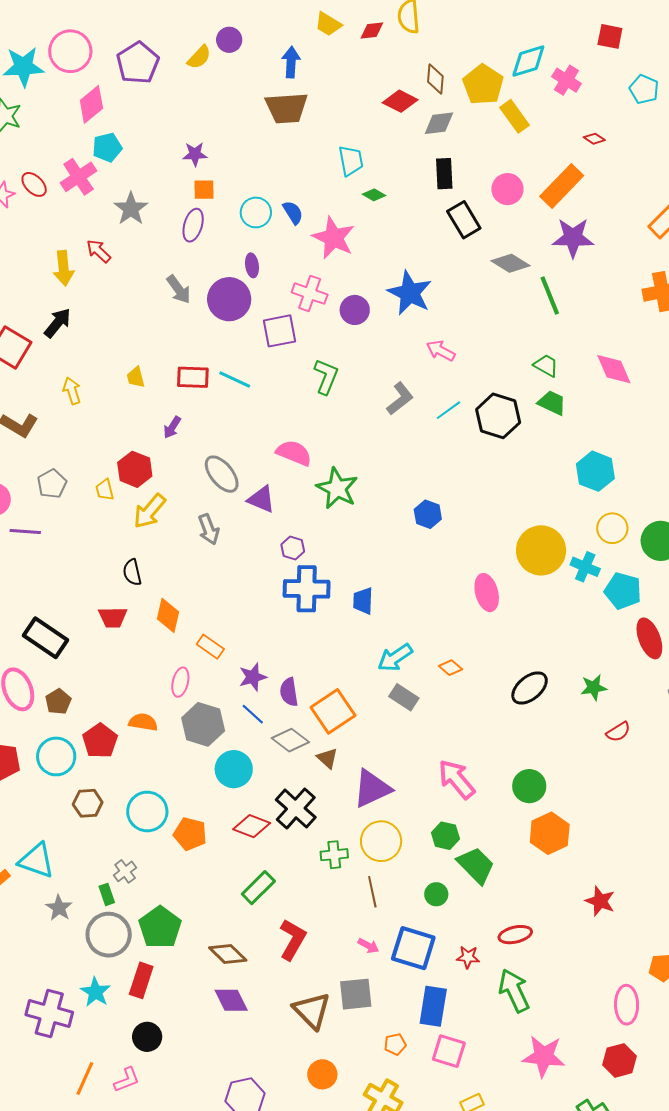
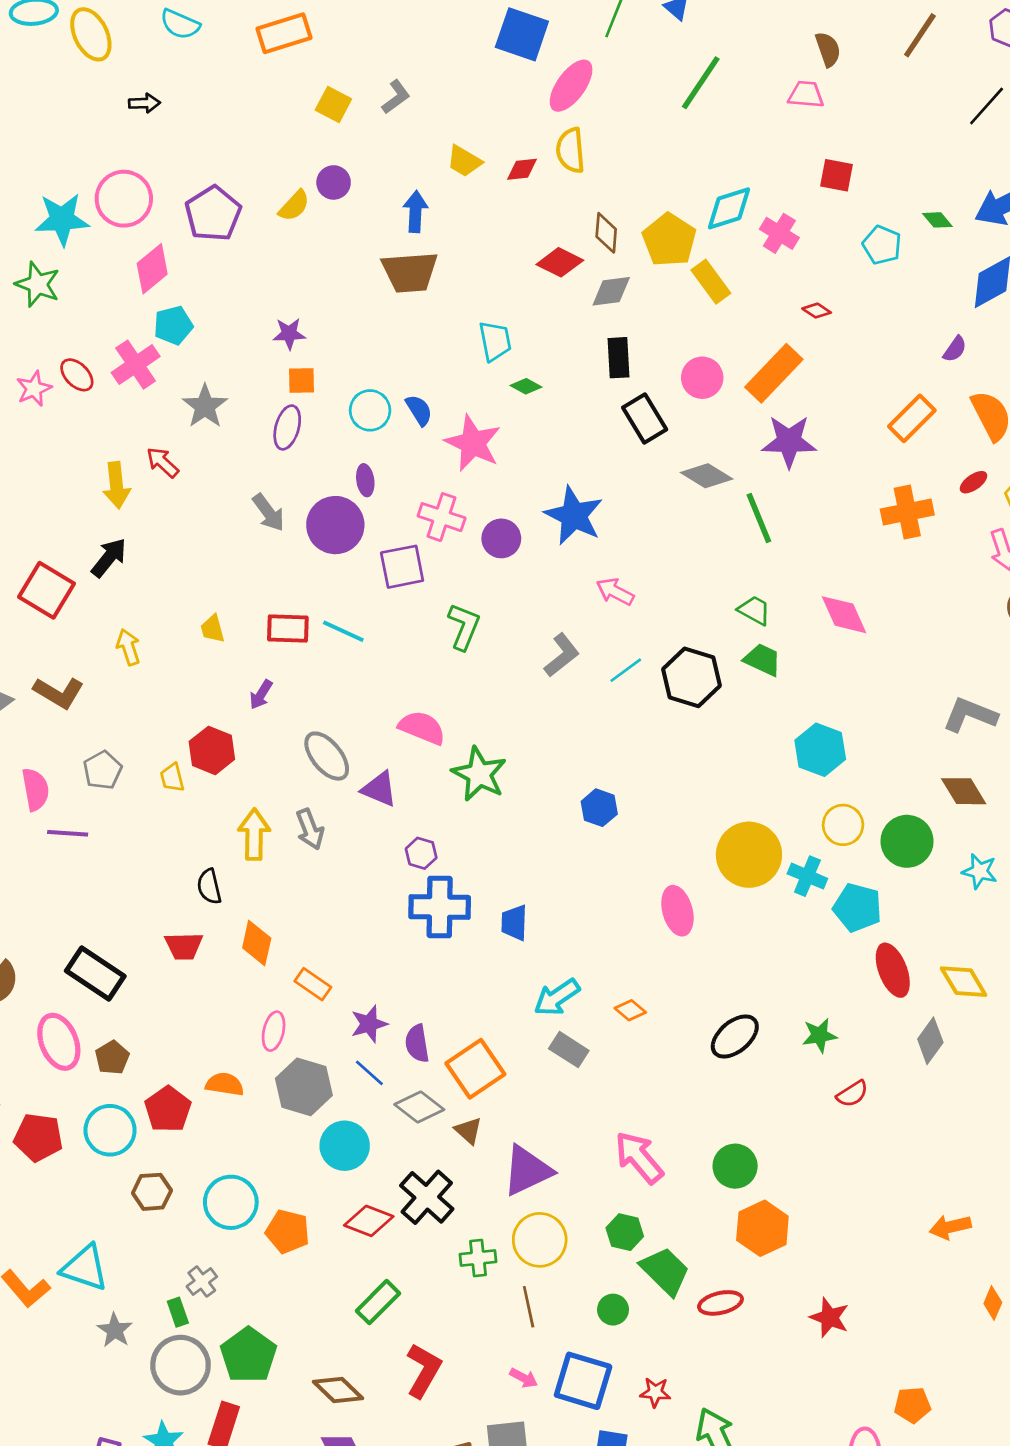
yellow arrow: (150, 511) -> (254, 834), moved, turned 141
red ellipse: (515, 935) -> (720, 1303), moved

